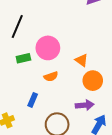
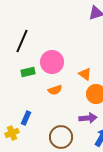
blue rectangle: (33, 100) -> (26, 118), moved

